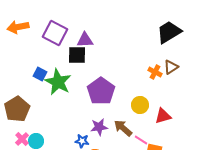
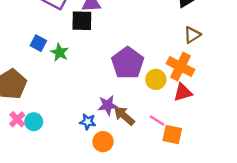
orange cross: (155, 72) -> (180, 67), moved, size x1.6
green star: (58, 82) -> (60, 52), size x0.6
purple pentagon: (101, 91) -> (128, 63), moved
brown arrow: (123, 128) -> (124, 116), moved

